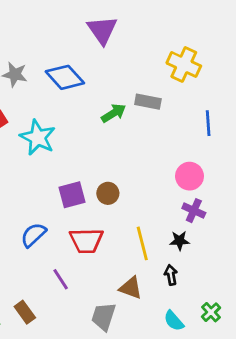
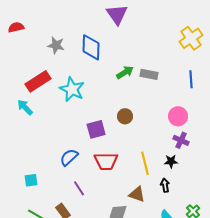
yellow cross: (184, 64) -> (191, 38), moved, turned 30
blue diamond: (65, 77) -> (91, 47), turned 44
gray rectangle: (148, 102) -> (149, 74), moved
brown circle: (108, 193) -> (125, 116), moved
purple line: (61, 279) -> (79, 188), moved

